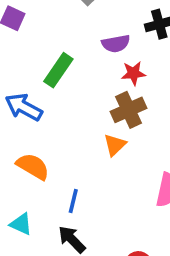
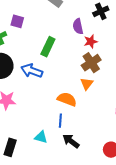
purple semicircle: (116, 44) -> (78, 26), turned 98
orange semicircle: (33, 166) -> (67, 99), moved
blue line: (73, 201) -> (60, 121), moved

